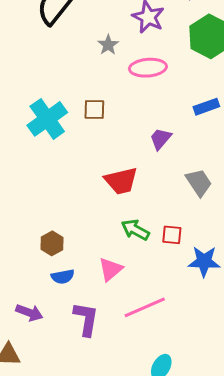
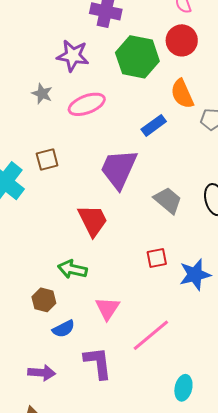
purple trapezoid: (161, 139) -> (119, 169), size x1.8
red trapezoid: (121, 181) -> (93, 220), turned -87
green arrow: (135, 230) -> (72, 269), moved

